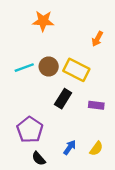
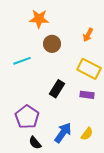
brown circle: (49, 67) -> (52, 44), moved
yellow rectangle: (76, 70) -> (89, 69), moved
blue arrow: (70, 147) -> (63, 133), size x1.5

